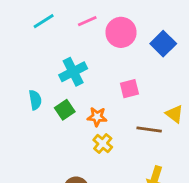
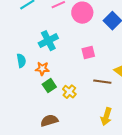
green square: (65, 110) -> (49, 86), moved
orange star: (97, 117) -> (42, 69), moved

